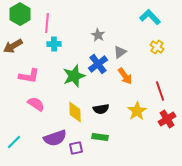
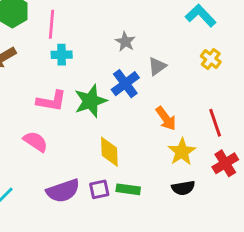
pink L-shape: (29, 76) -> (51, 101), moved
orange arrow: (125, 76) -> (166, 118), moved
black semicircle: (101, 109) -> (183, 188), moved
yellow diamond: (75, 112) -> (109, 152), moved
purple square: (76, 148) -> (99, 189), moved

